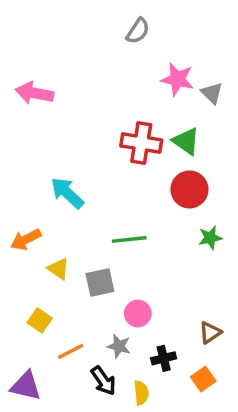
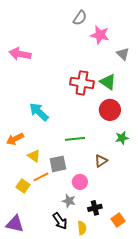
pink star: (177, 79) -> (100, 35), moved
brown triangle: (210, 332) -> (101, 161), moved
orange line: (71, 351) -> (41, 177), moved

